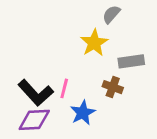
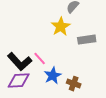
brown cross: (113, 87) -> (74, 84), moved
pink line: (64, 88) -> (40, 59), turned -56

